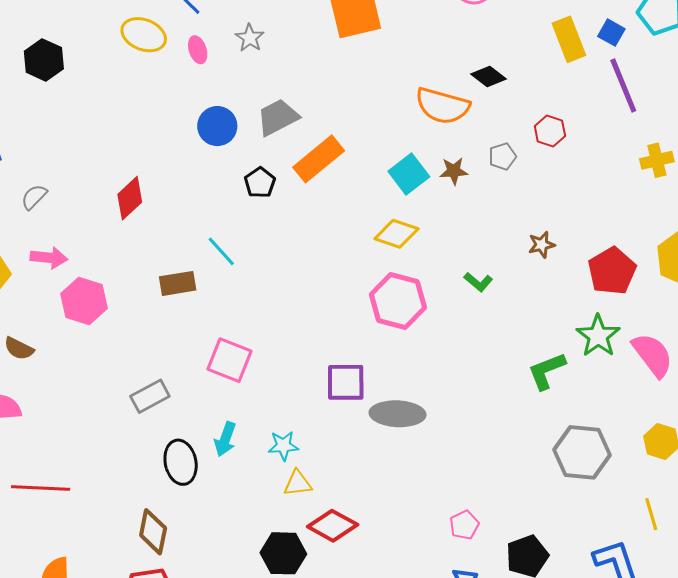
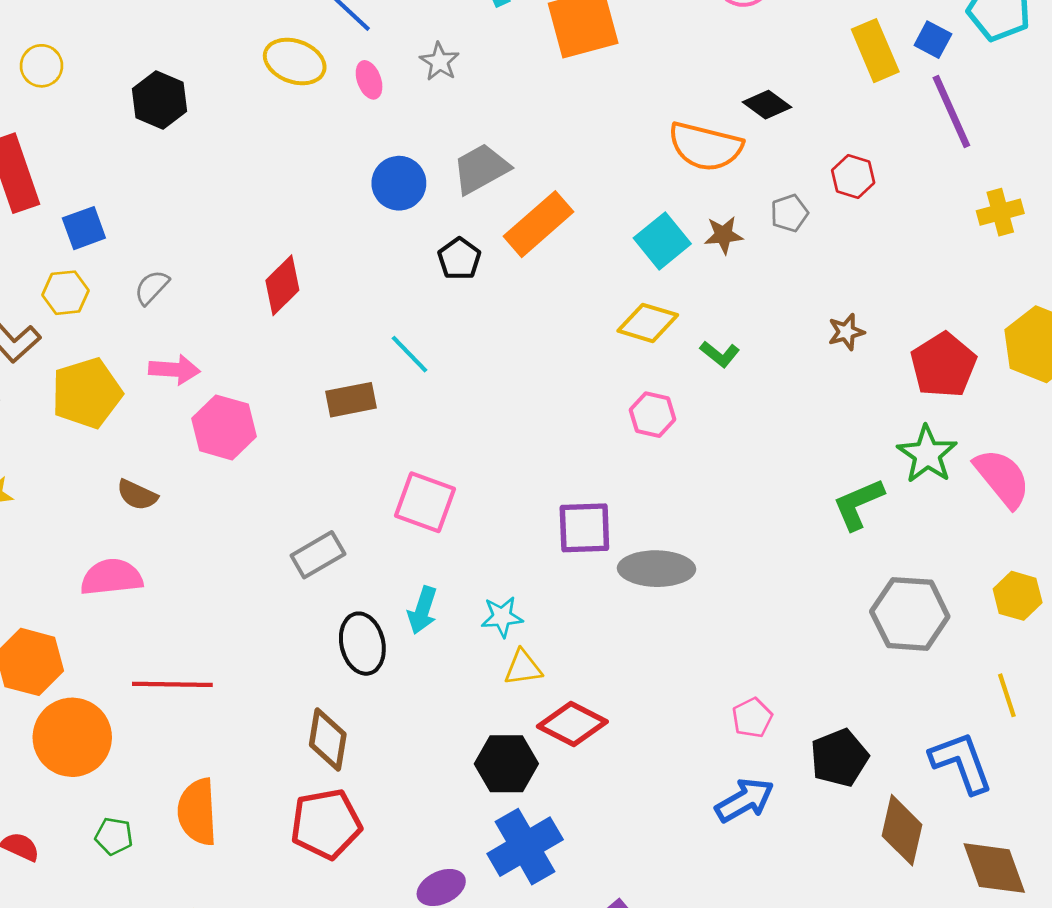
green L-shape: (478, 282) -> (720, 354), moved
pink hexagon: (398, 301) -> (653, 415), size x0.6

